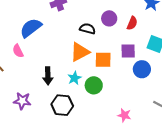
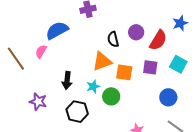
red semicircle: (132, 23) -> (158, 40), size x1.5
black semicircle: (87, 29) -> (113, 39), turned -126
pink semicircle: (18, 51) -> (41, 51), turned 48
blue circle: (142, 69) -> (168, 97), moved

